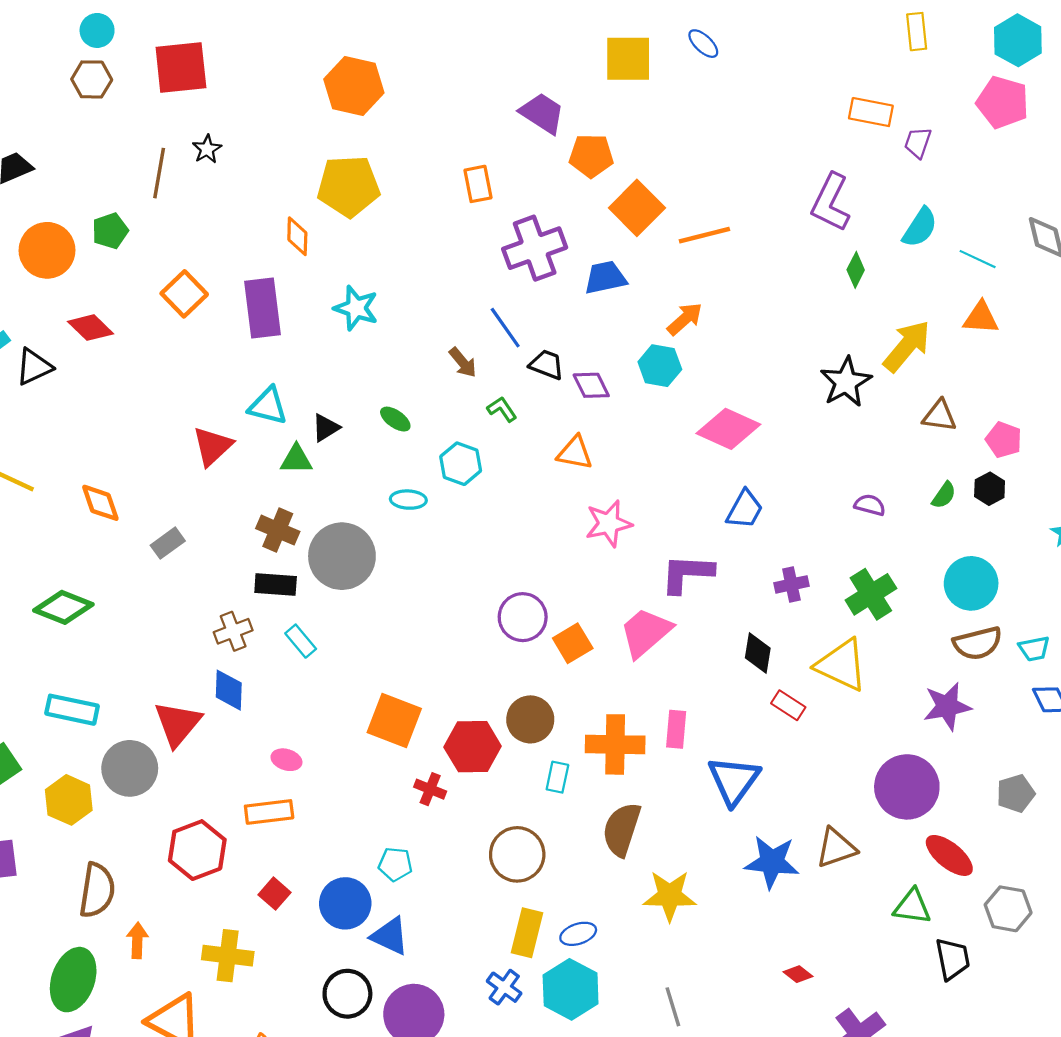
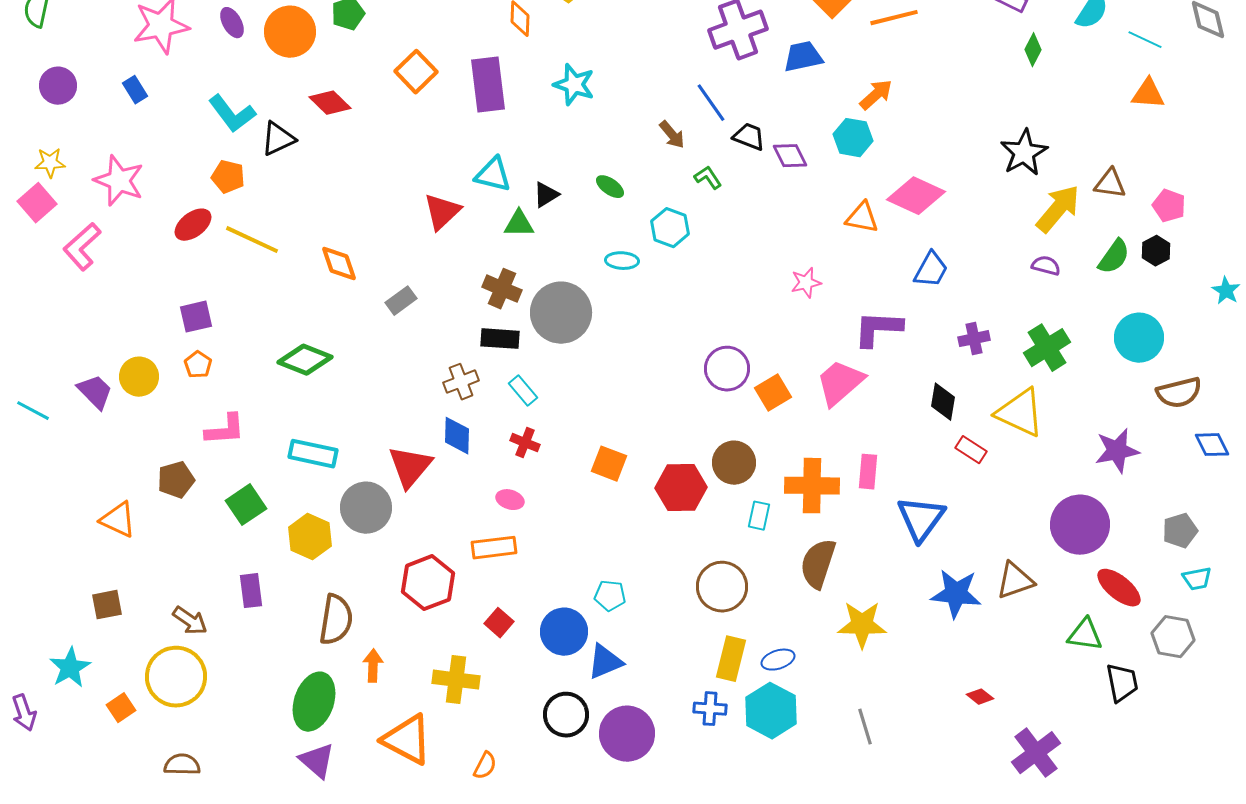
yellow arrow: (907, 346) -> (1058, 209), moved
orange triangle: (575, 453) -> (862, 218), moved
green semicircle: (944, 495) -> (1114, 257), size x1.4
pink star: (609, 524) -> (806, 283), size x0.7
brown semicircle: (978, 643) -> (1179, 393), moved
cyan trapezoid: (1034, 649) -> (1197, 579), moved
orange square: (394, 721) -> (609, 464), size x0.7
red cross: (430, 789) -> (525, 443), moved
blue triangle: (390, 936) -> (605, 662), turned -48
blue cross: (504, 987) -> (710, 709), turned -32

